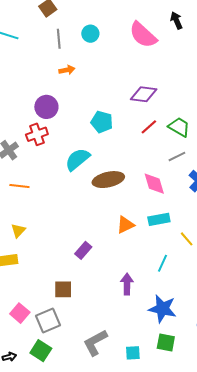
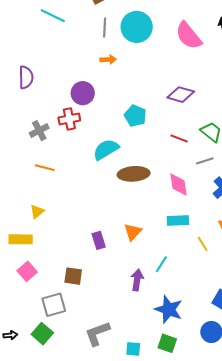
cyan circle: (90, 34) -> (137, 27), size x1.8
red line: (149, 127) -> (179, 139), moved, turned 54
orange triangle: (125, 225) -> (133, 232), moved, turned -30
purple rectangle: (83, 250) -> (99, 240), turned -66
cyan line: (163, 263) -> (161, 264), moved
pink square: (20, 313) -> (27, 271), moved

